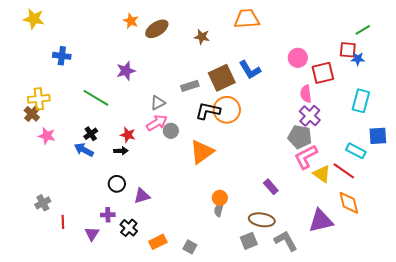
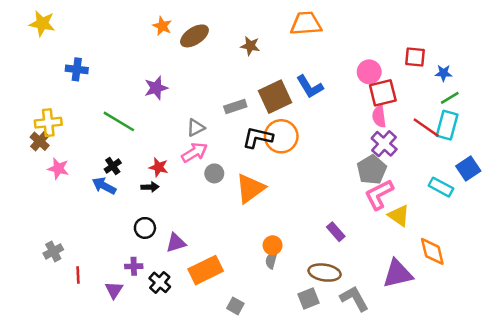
green line: (363, 30) -> (450, 98), moved
red square: (348, 50) -> (415, 57), moved
red square: (323, 73) -> (383, 93), moved
gray circle: (171, 131) -> (214, 173), moved
blue square: (378, 136) -> (468, 168), turned -30
gray pentagon: (300, 137) -> (372, 170), turned 30
red line: (344, 171) -> (426, 128), moved
orange rectangle: (158, 242) -> (206, 270), moved, size x1.5

